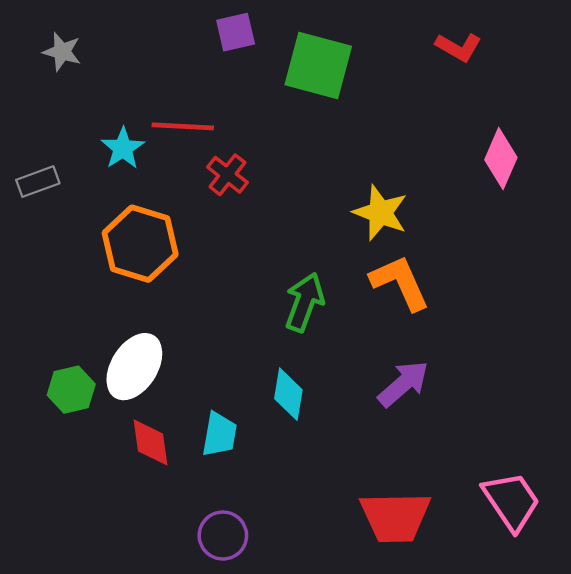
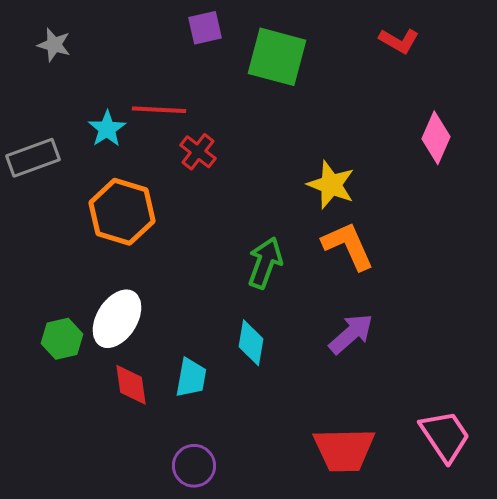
gray rectangle: (38, 182) -> (33, 158), size x1.4

